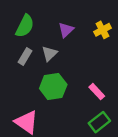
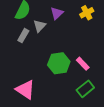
gray triangle: (49, 54) -> (40, 26), moved
green hexagon: (53, 87) -> (59, 63), moved

